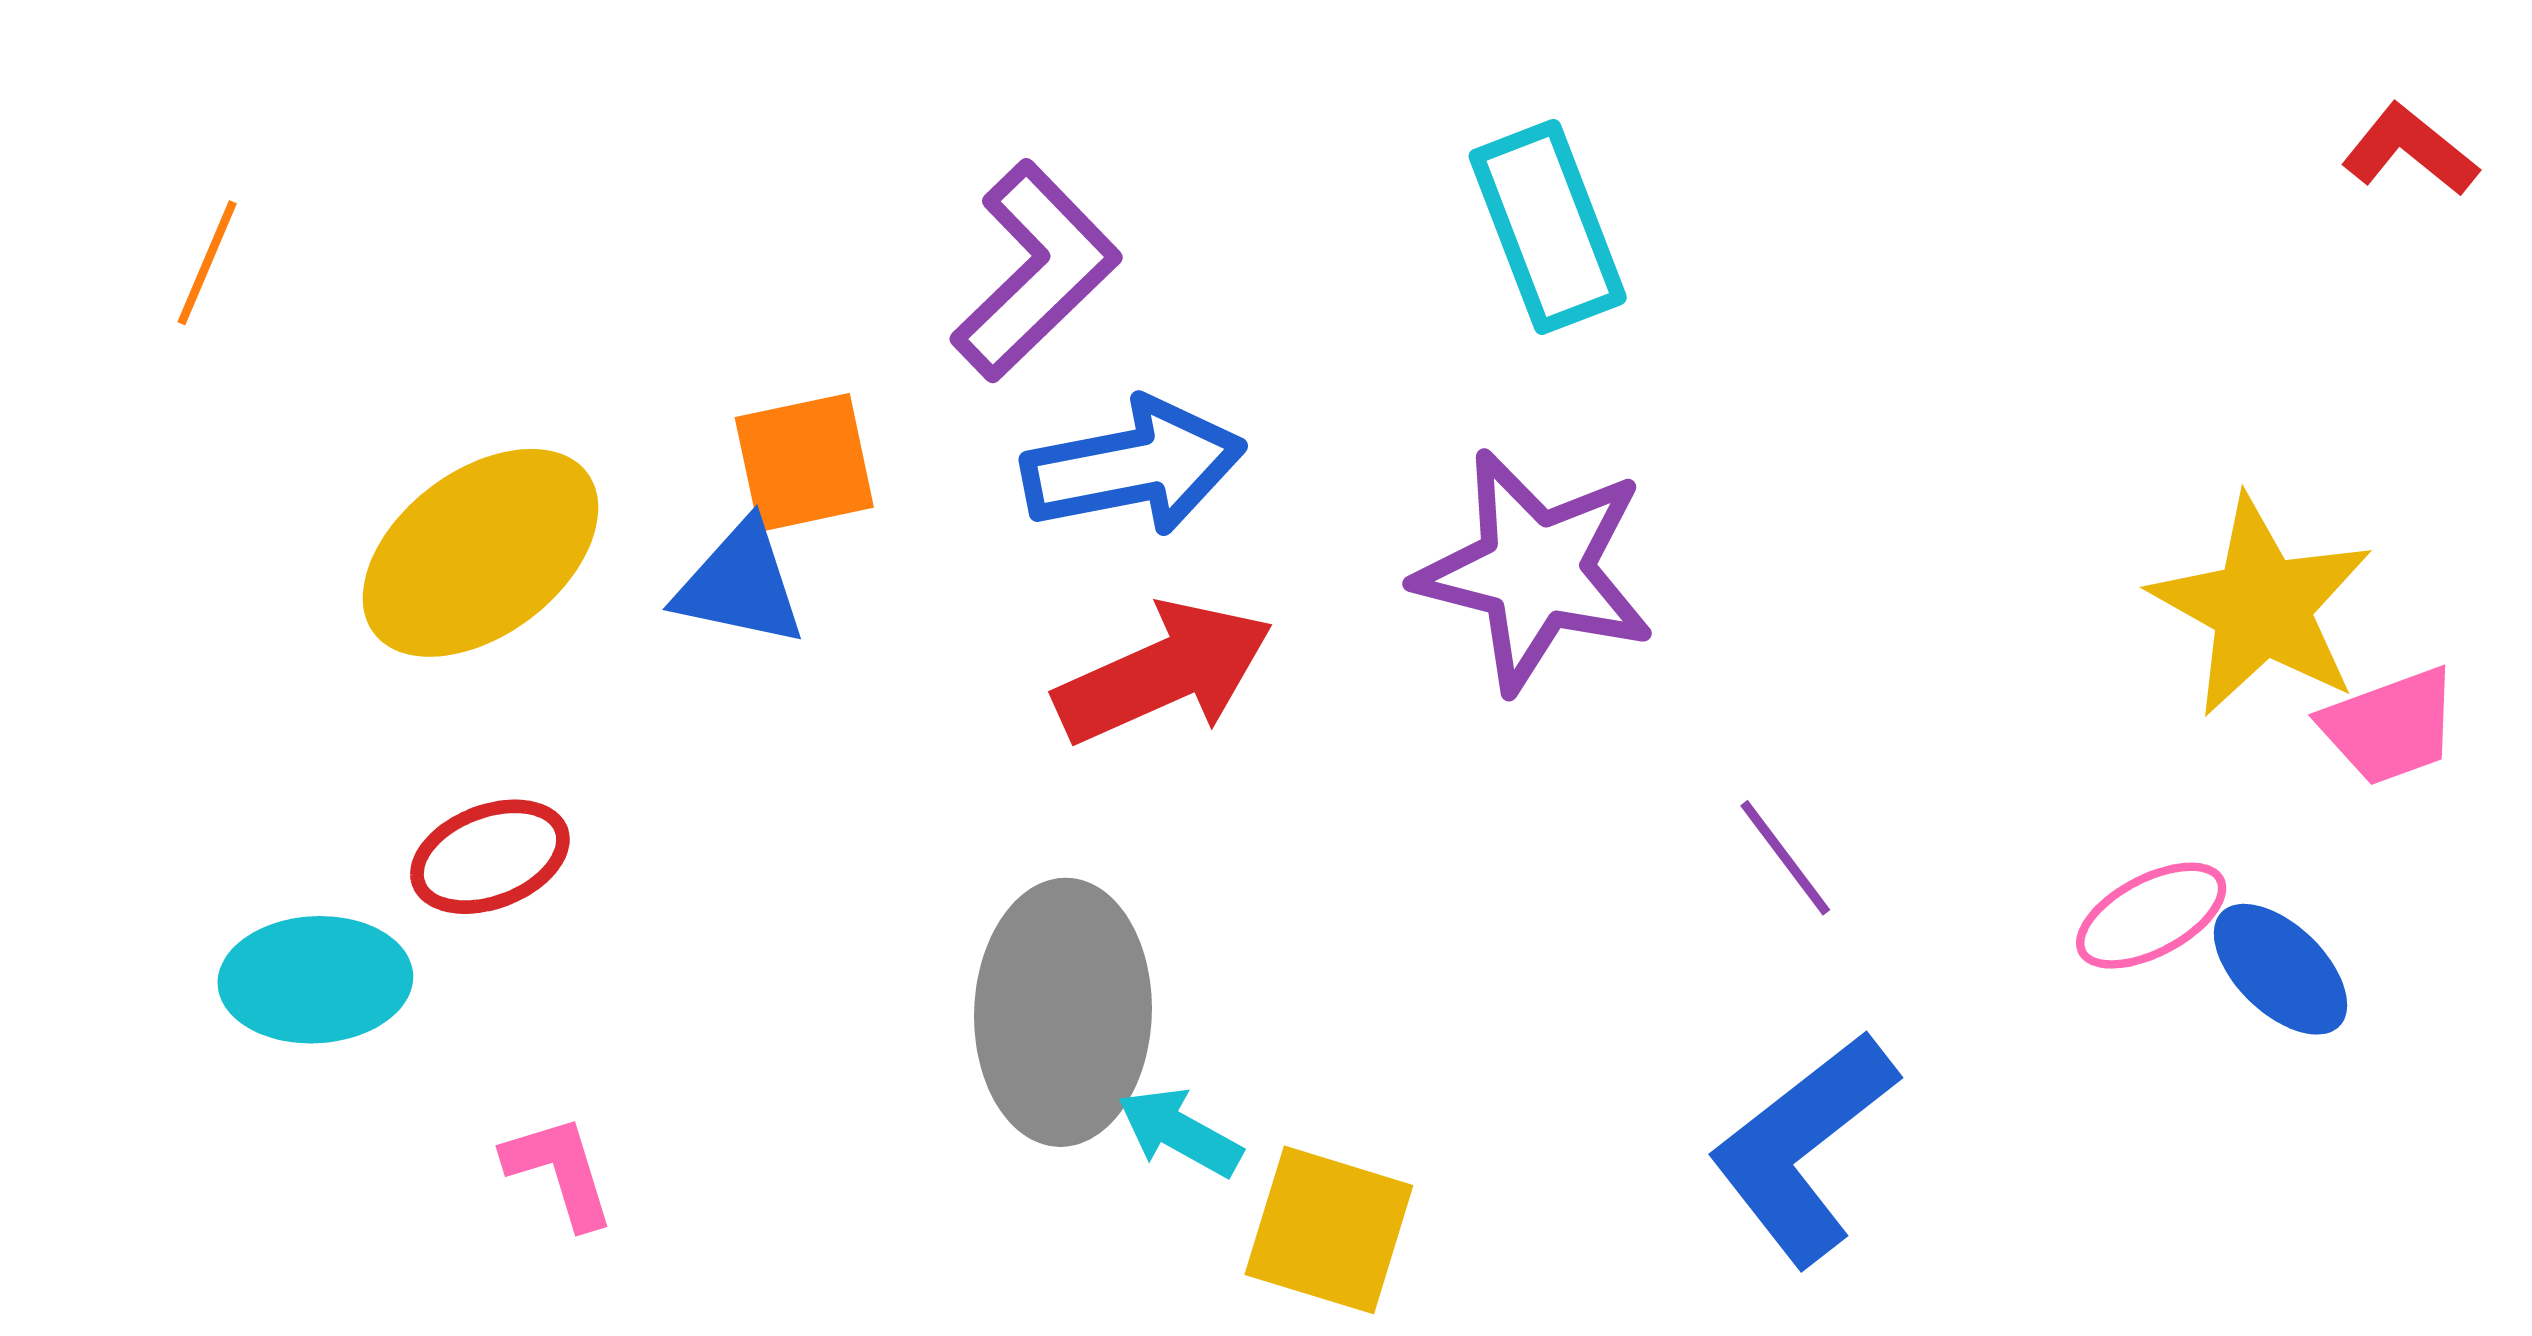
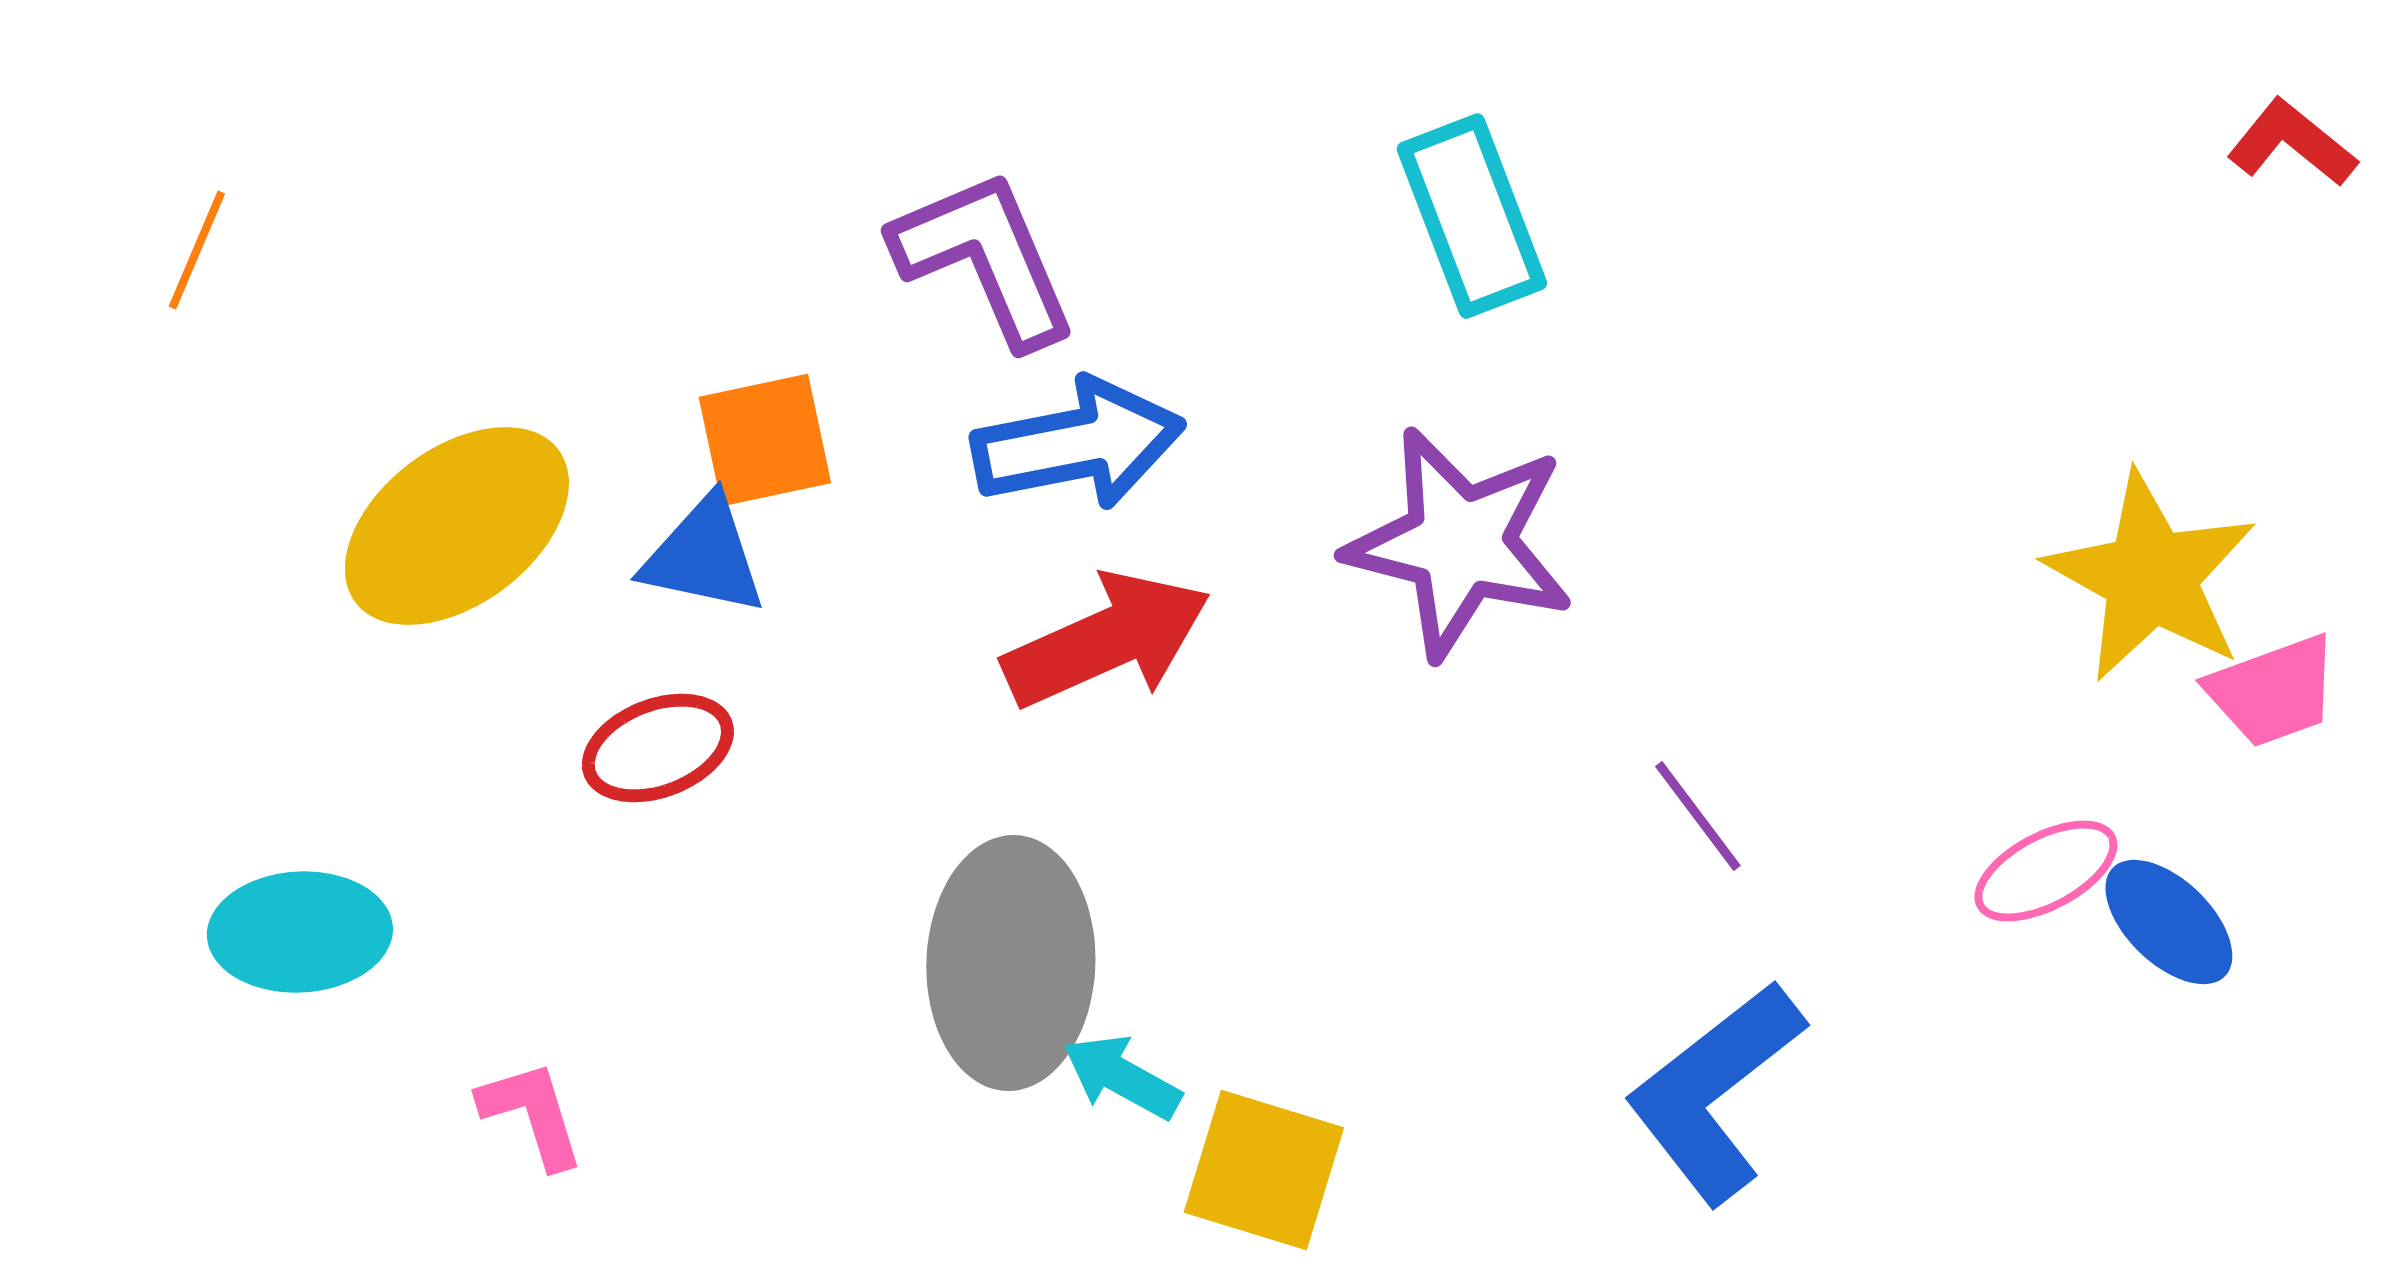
purple L-shape: (1036, 271) -> (985, 258), turned -69
red ellipse: (490, 857) -> (658, 748), moved

